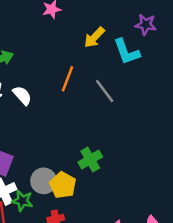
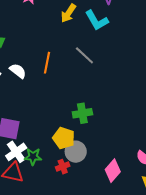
orange line: (68, 79) -> (47, 63), moved
green cross: (90, 159) -> (82, 113), turned 30
gray circle: (44, 181) -> (76, 152), moved

